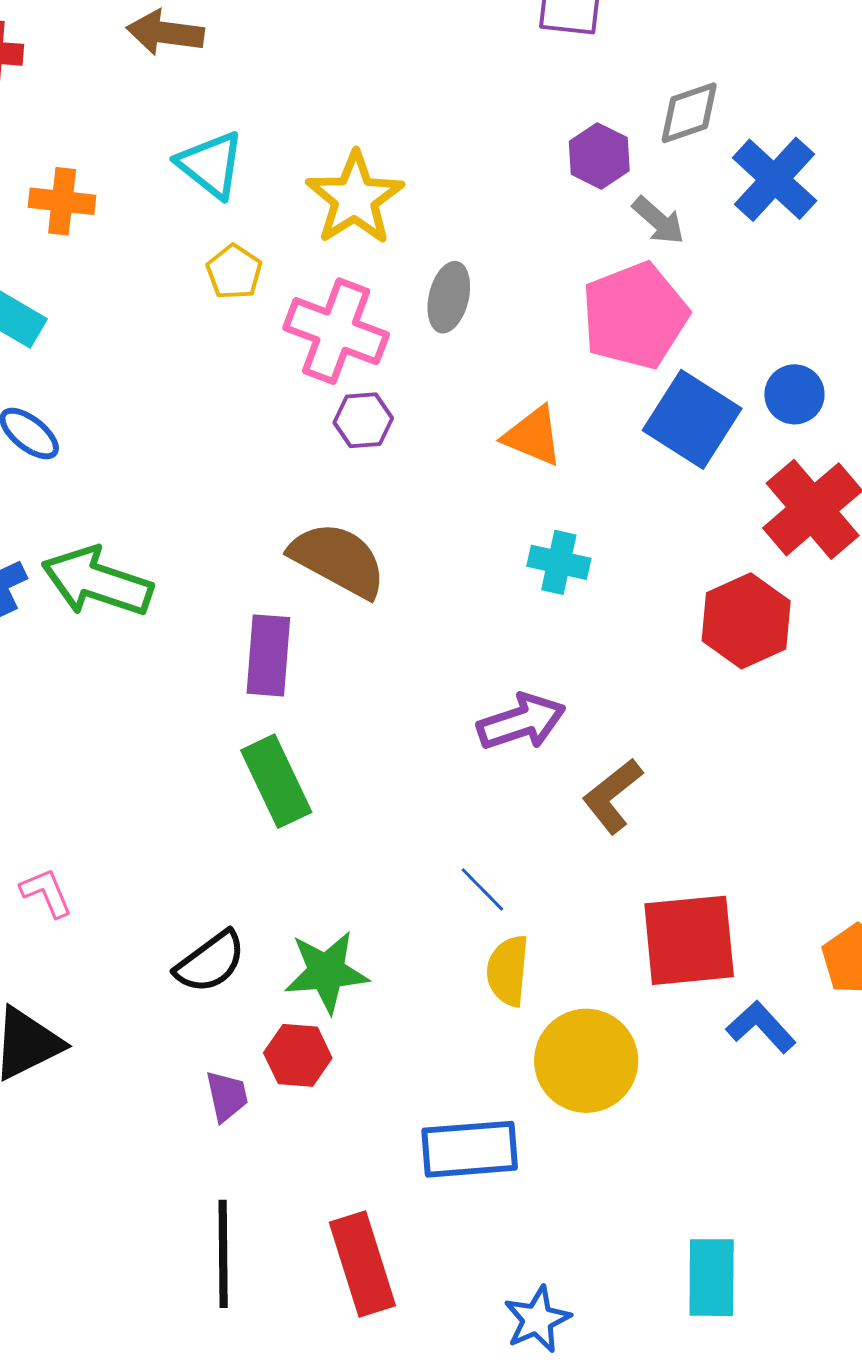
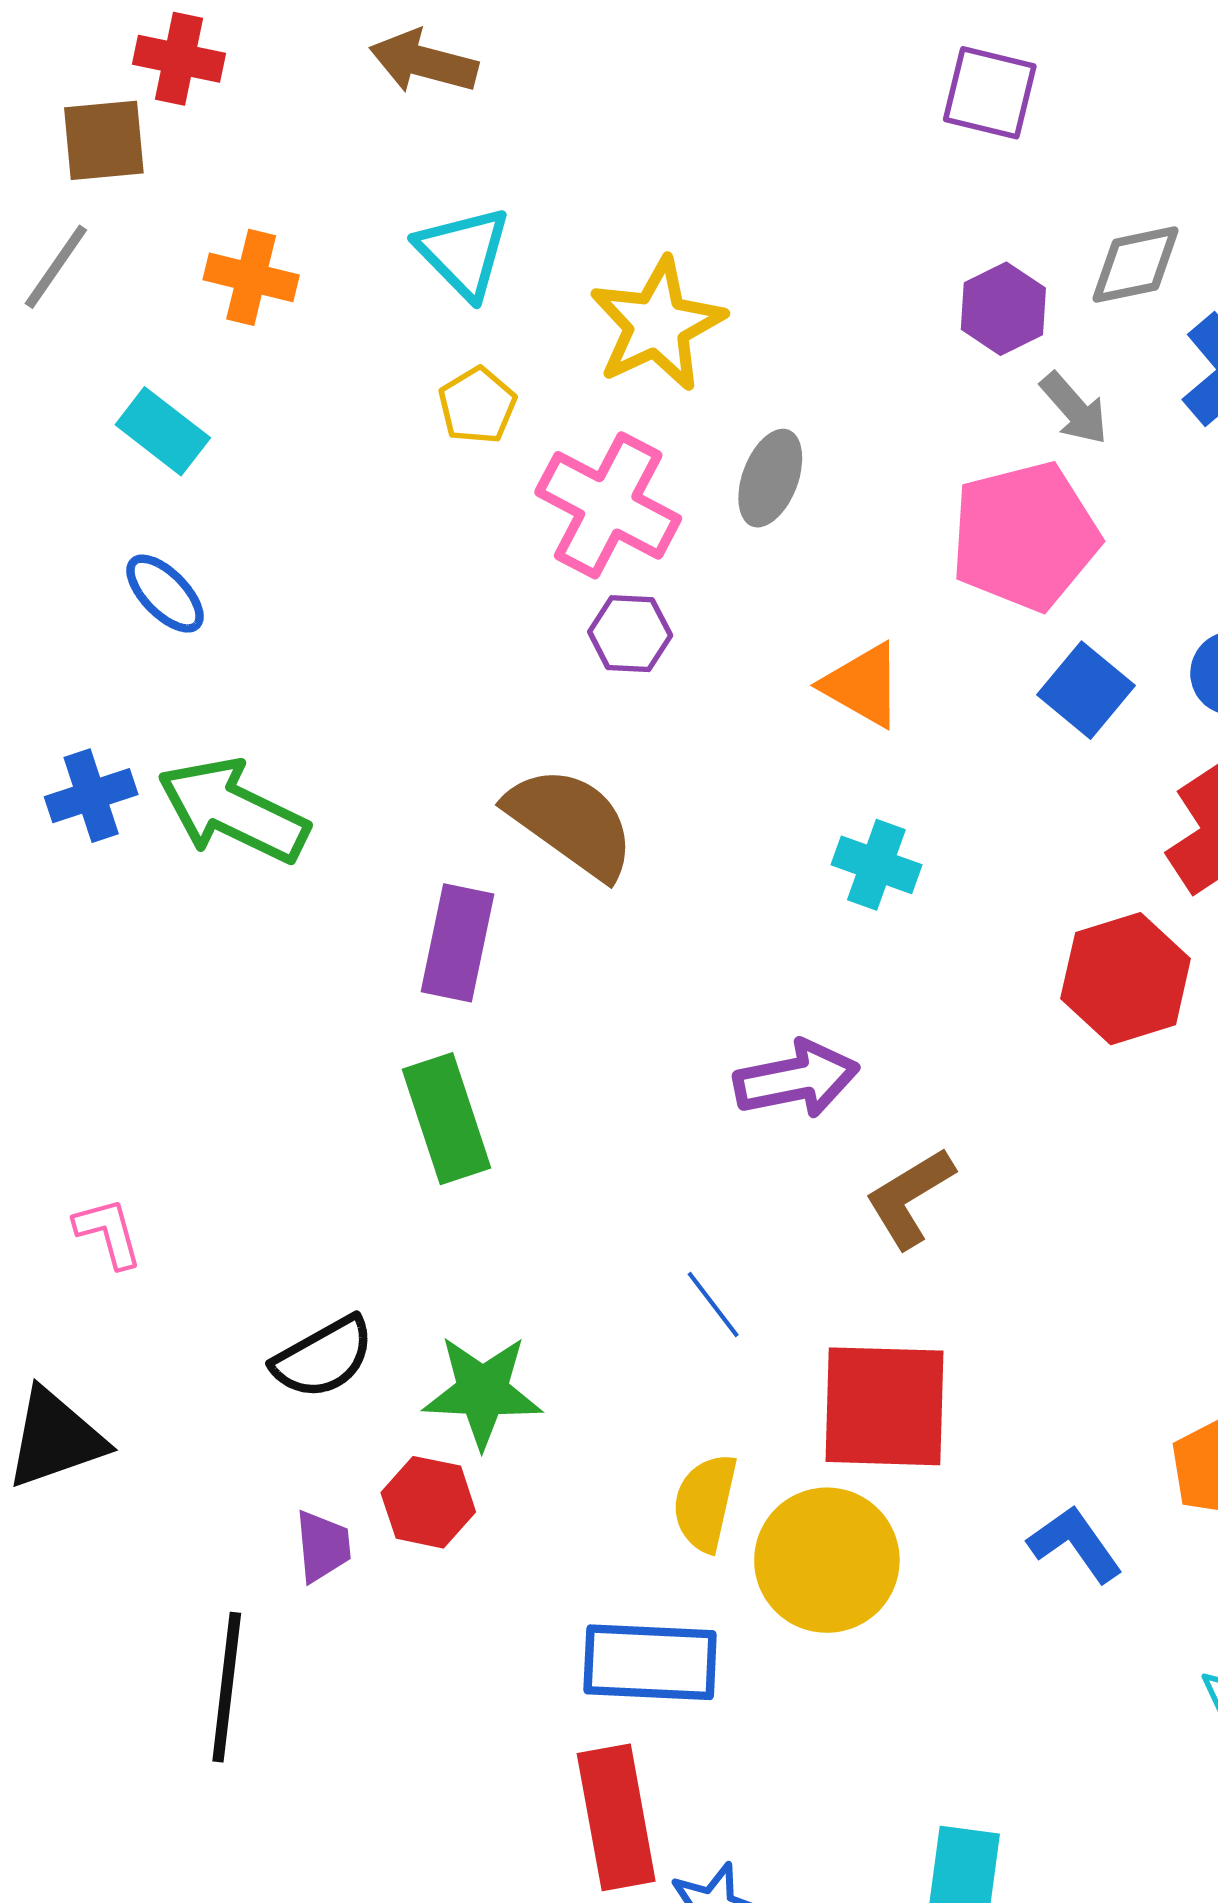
blue square: (692, 419) -> (1086, 690), size x0.7
red square: (689, 940) -> (884, 1406), moved
yellow semicircle: (508, 971) -> (705, 1503), moved
black line: (223, 1254) -> (227, 1687), moved
red rectangle: (362, 1264) -> (616, 1817), moved

